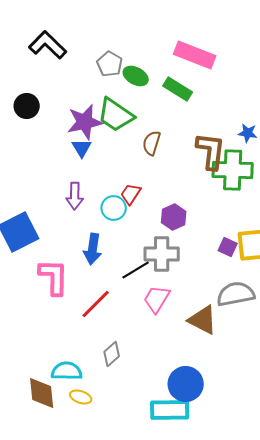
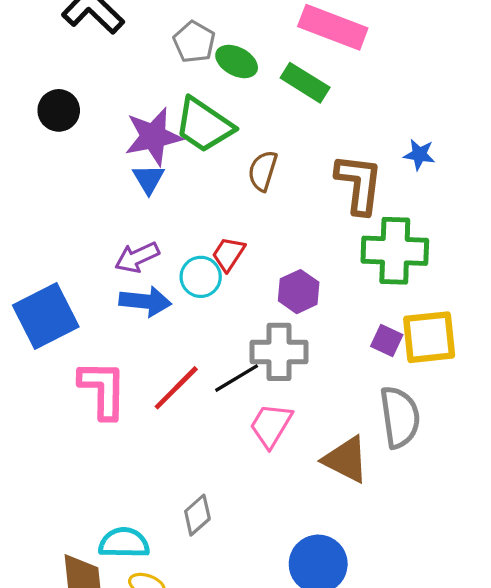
green cross: (233, 170) -> (395, 251), moved
purple arrow: (75, 196) -> (137, 257), turned 64
blue arrow: (93, 249) -> (145, 301), moved, turned -92
gray semicircle: (236, 294) -> (400, 417), turned 93
red line: (96, 304) -> (176, 388), moved

